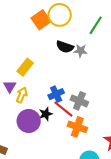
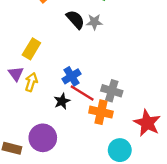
black semicircle: (65, 47) -> (75, 19), turned -144
gray cross: (79, 101) -> (112, 91), moved
purple circle: (29, 121) -> (43, 138), moved

